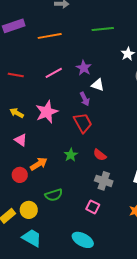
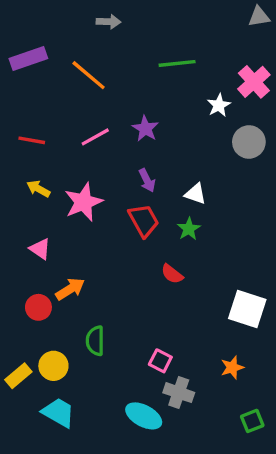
orange line: (50, 36) -> (89, 75), turned 50
white triangle: (98, 85) -> (195, 194), moved
yellow arrow: (17, 113) -> (38, 189), moved
green star: (71, 155) -> (189, 229), moved
gray cross: (104, 181) -> (179, 393), moved
green semicircle: (54, 195) -> (95, 341), turned 108

